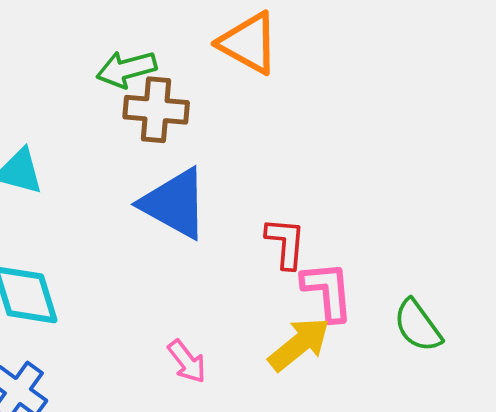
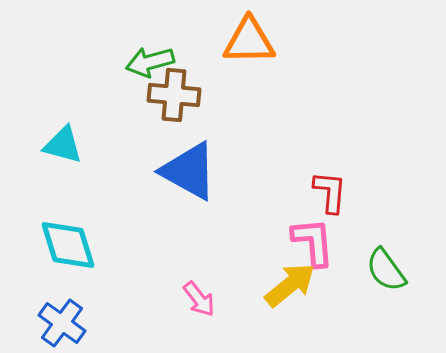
orange triangle: (249, 43) -> (249, 41), turned -30
red L-shape: (286, 243) -> (330, 192), moved

